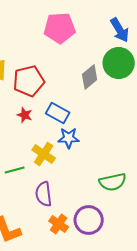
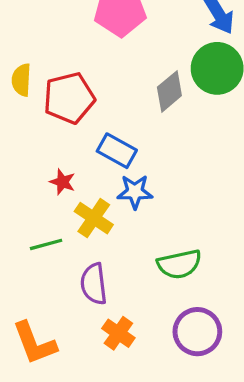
red star: (25, 115) -> (63, 182), moved
green semicircle: (113, 182) -> (179, 264), moved
purple circle: (89, 220) -> (197, 332), moved

